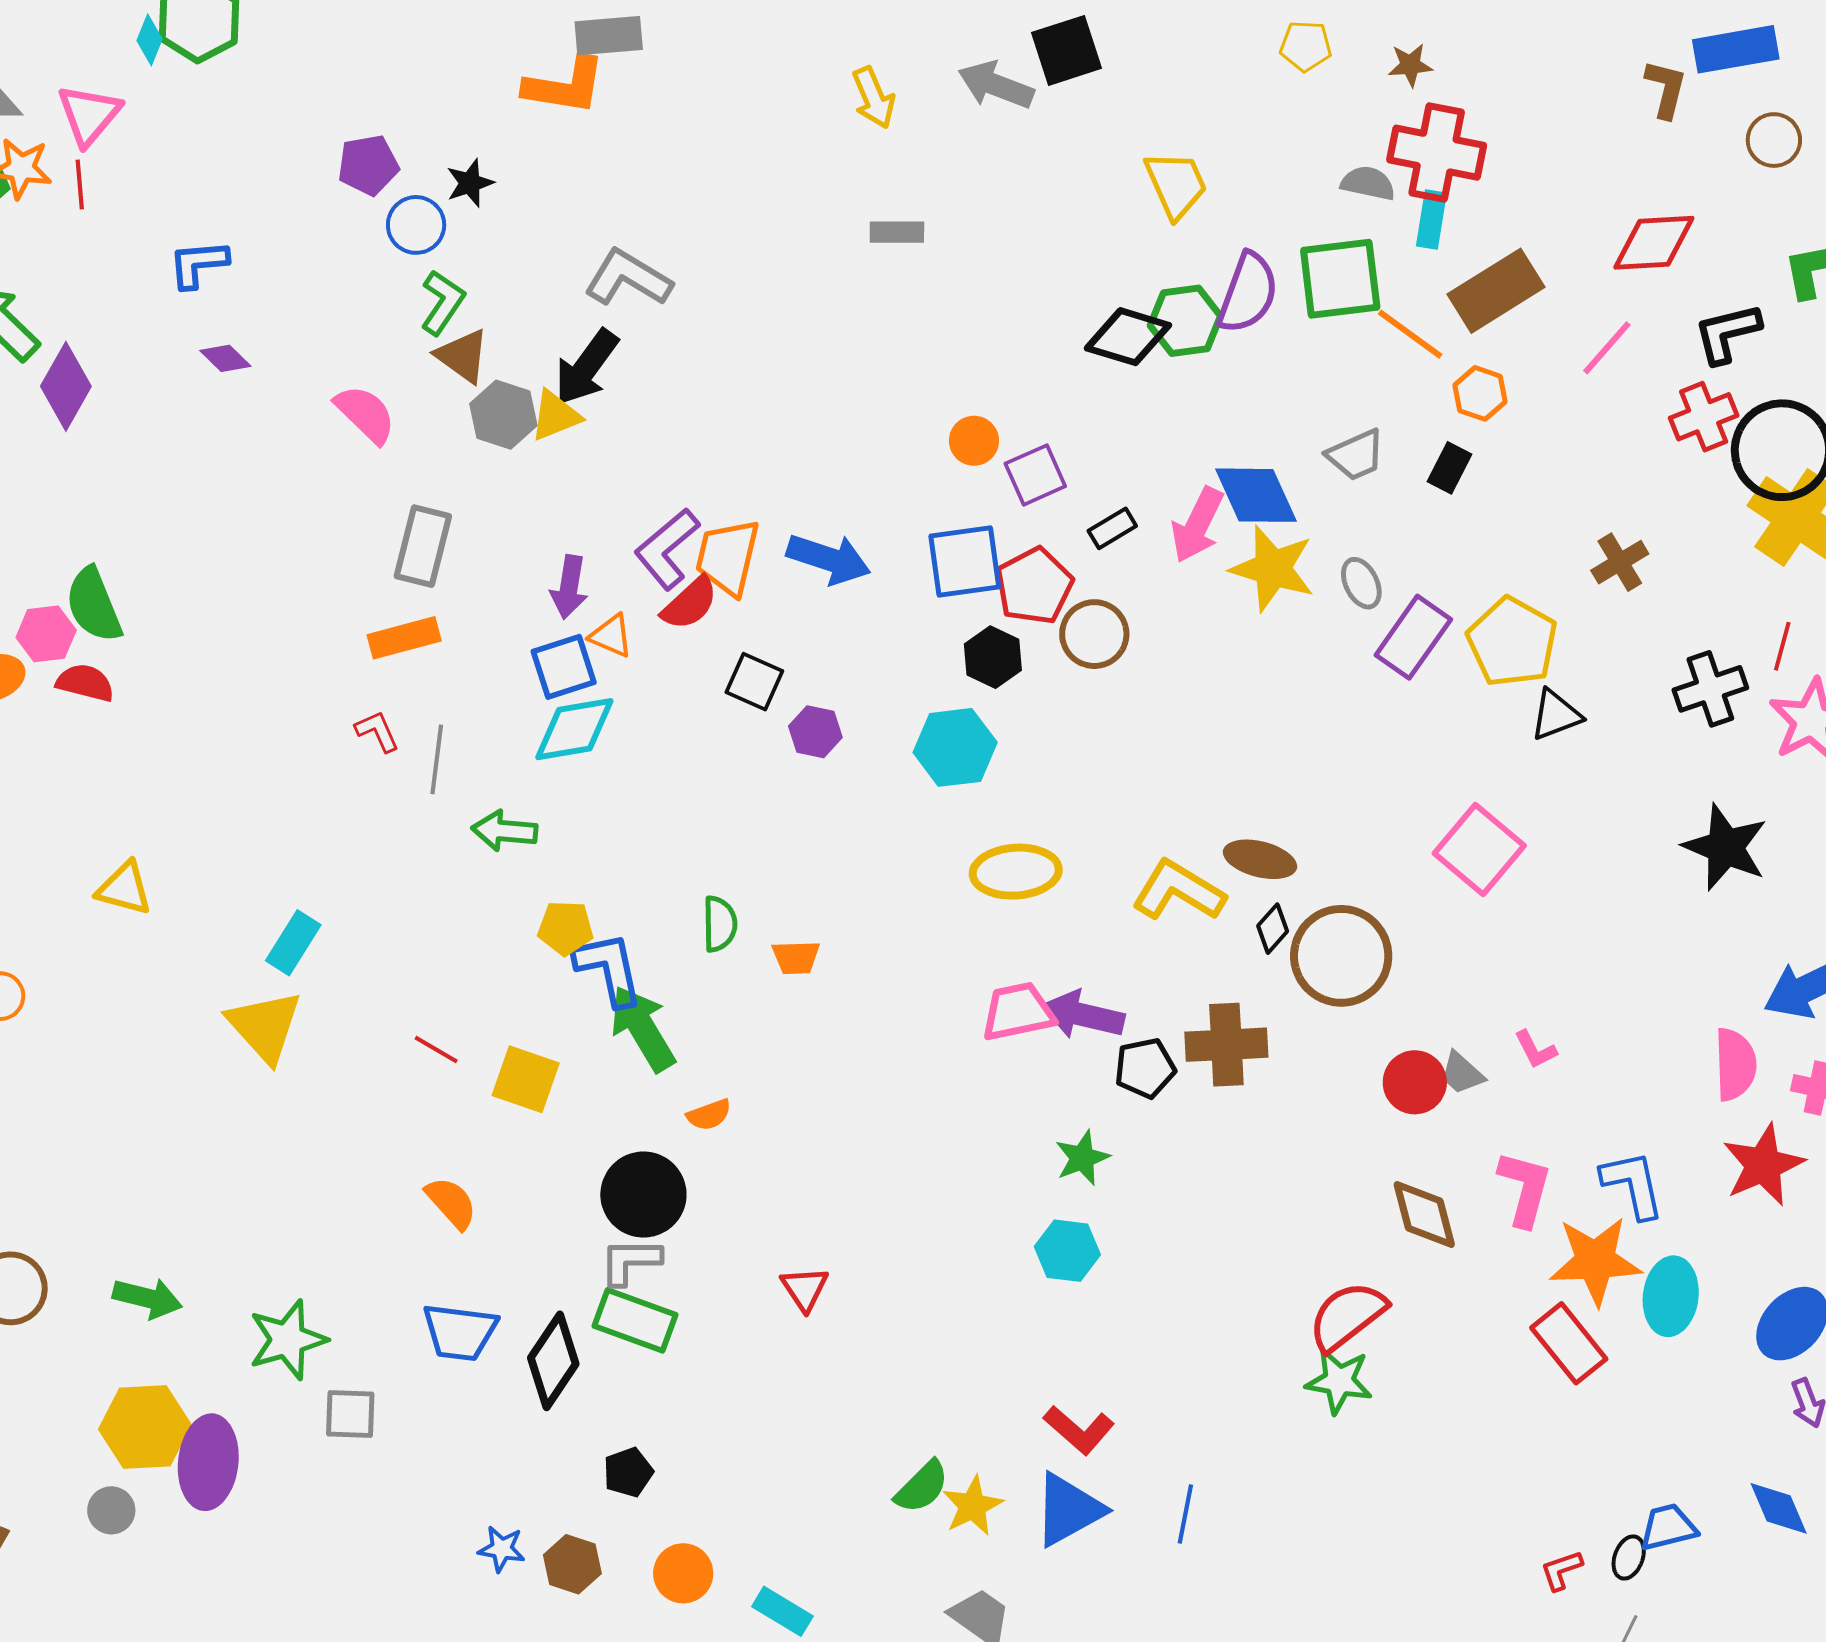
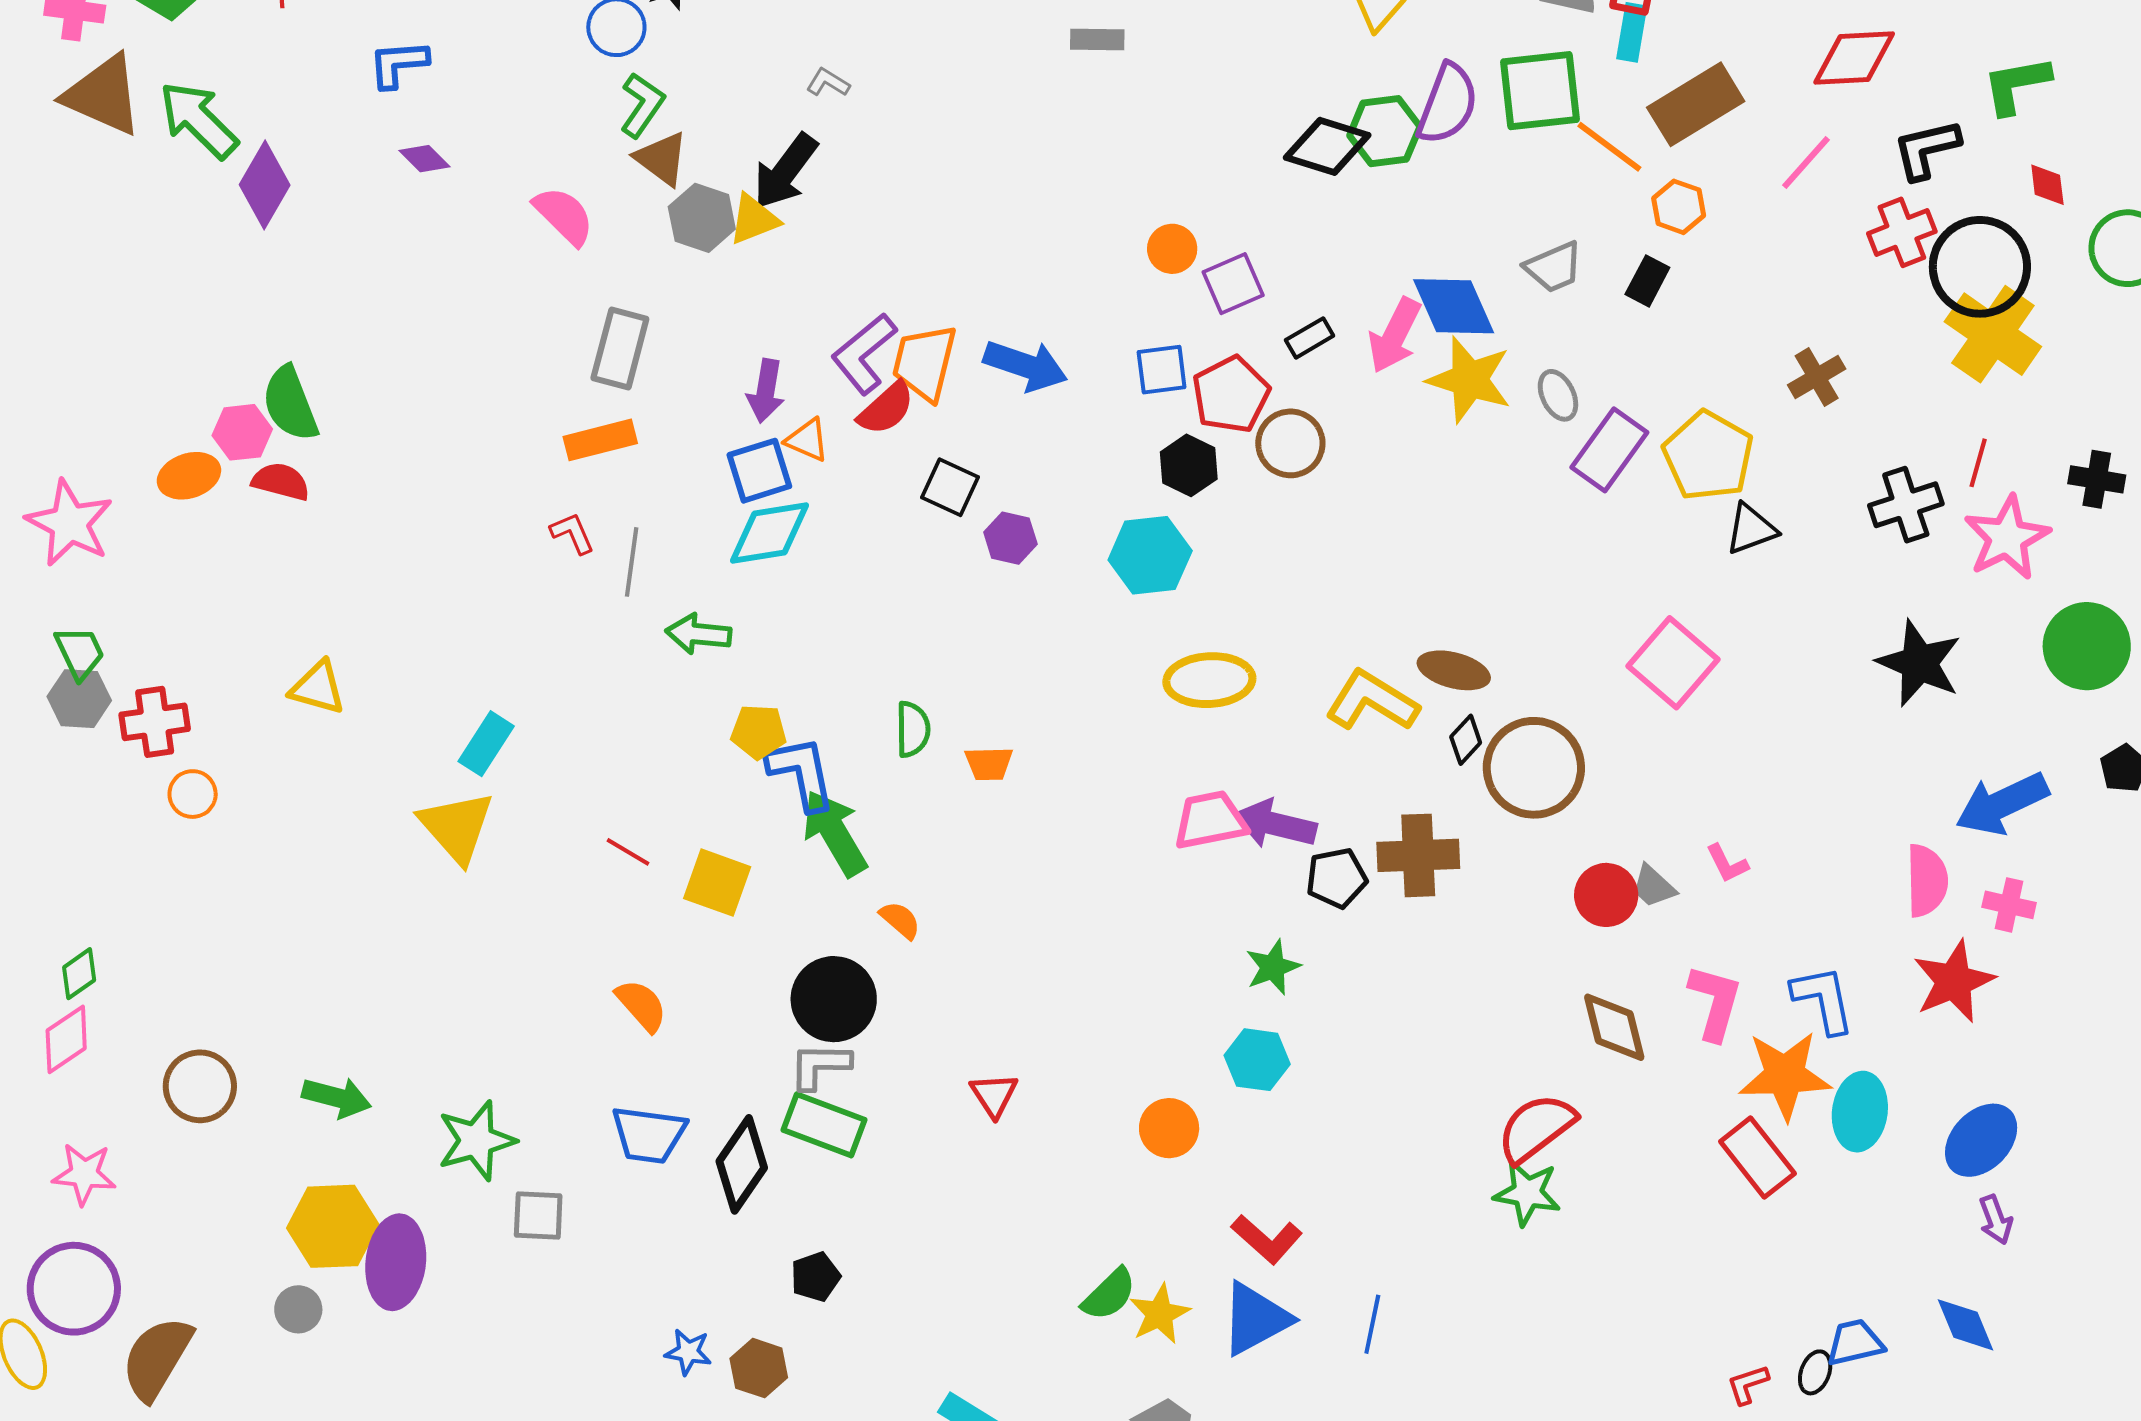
gray L-shape: (628, 278) -> (828, 83), size x0.5
blue square: (965, 562) -> (1162, 370), size x0.7
orange semicircle: (709, 1115) -> (900, 920), turned -120
orange circle: (683, 1573) -> (1169, 1128), moved

